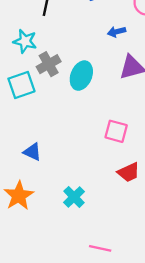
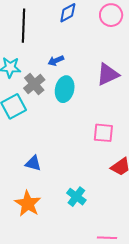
blue arrow: (117, 32) -> (56, 61), moved

